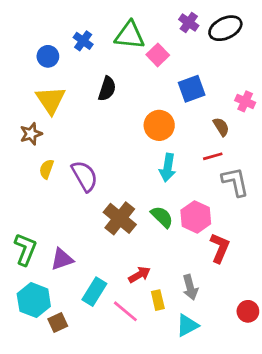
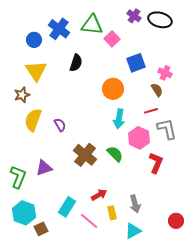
black ellipse: (225, 28) -> (160, 20), turned 40
blue cross: (83, 41) -> (59, 29), size x1.5
pink cross: (245, 101) -> (165, 73), moved
yellow semicircle: (46, 169) -> (33, 120), size x1.6
purple semicircle: (85, 176) -> (60, 125), size x0.6
pink hexagon: (196, 217) -> (139, 138), moved
red L-shape: (220, 248) -> (156, 163), moved
purple triangle: (62, 259) -> (44, 168), moved

